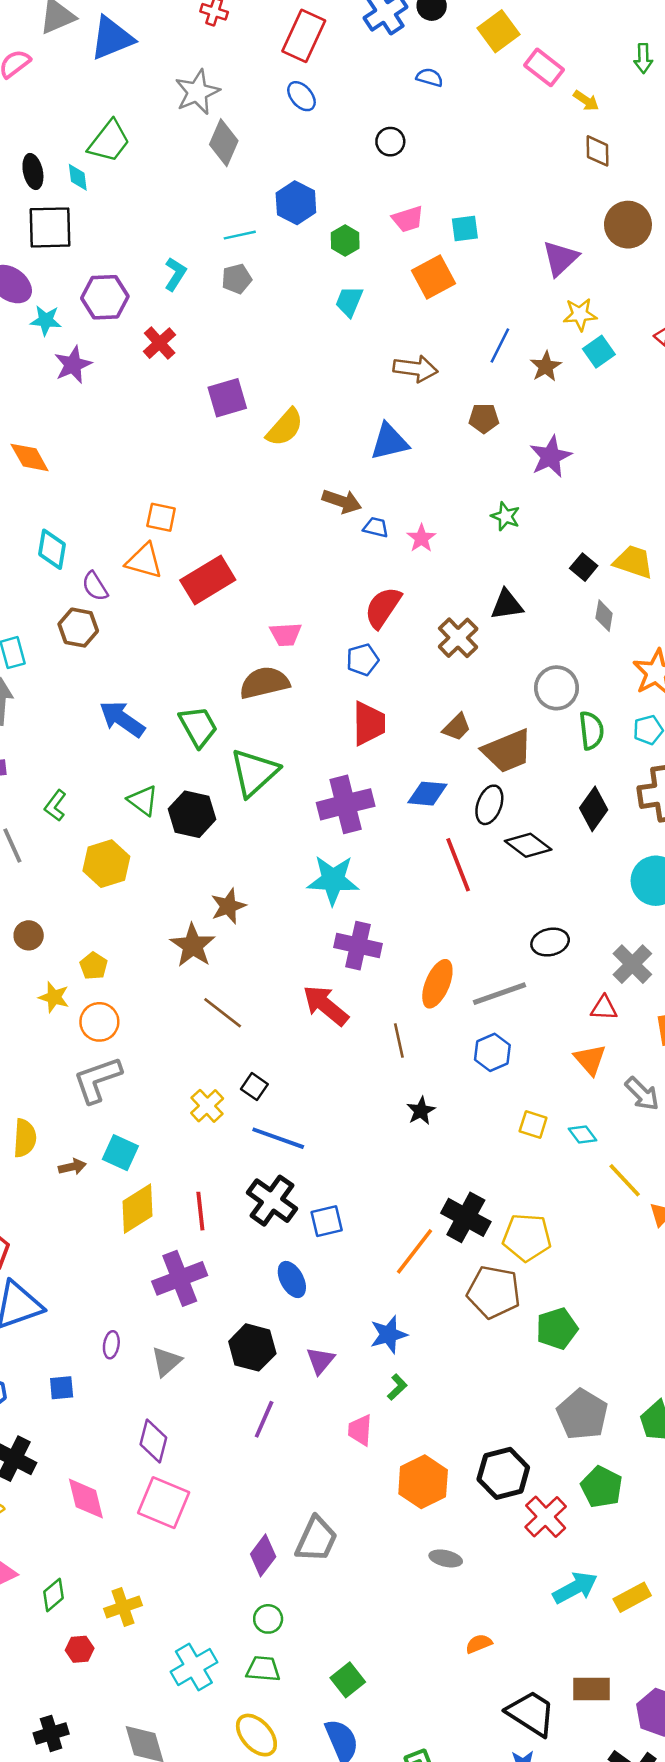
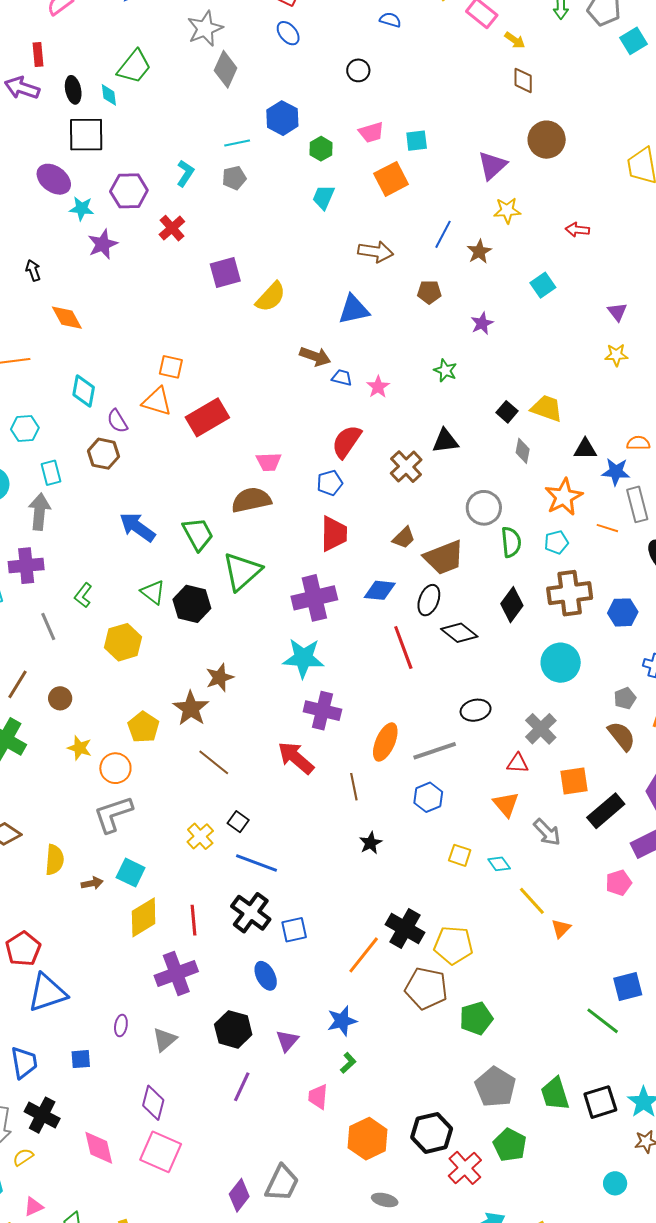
cyan square: (599, 352) -> (543, 285), moved
purple star: (551, 457) -> (482, 323), size x0.7
yellow pentagon: (94, 966) -> (143, 727), moved, size x1.4

